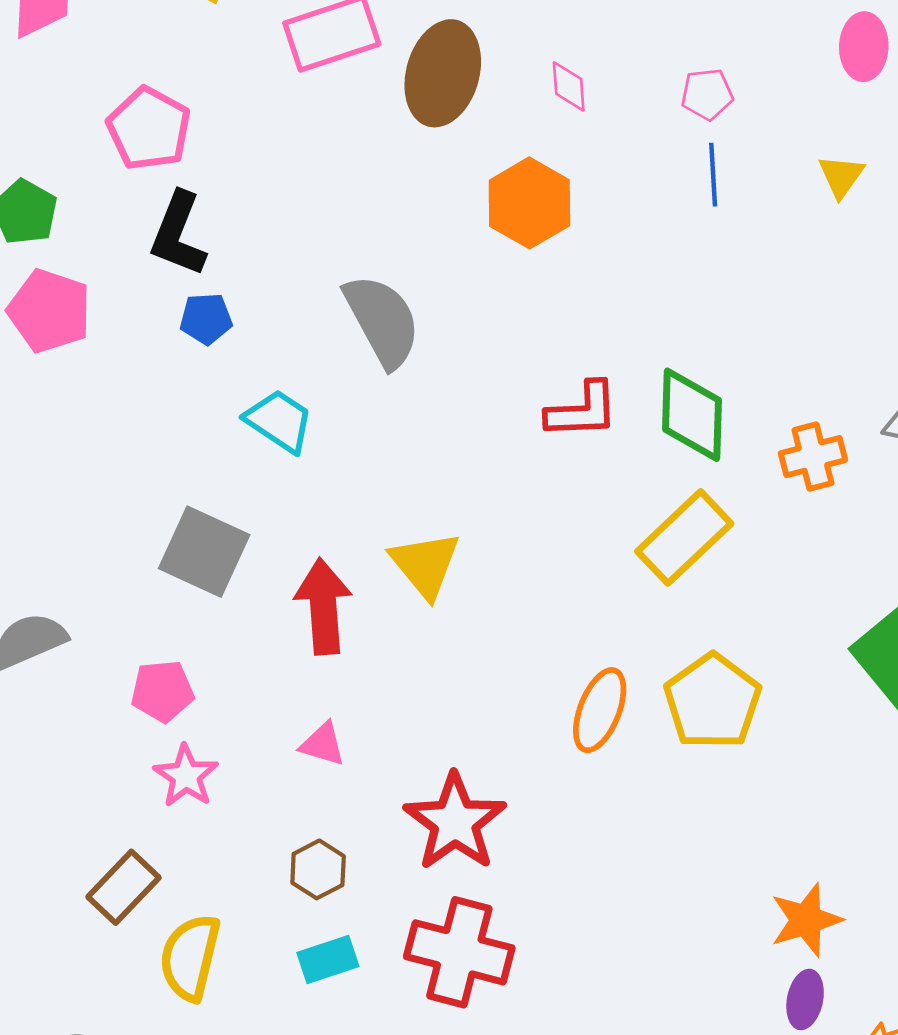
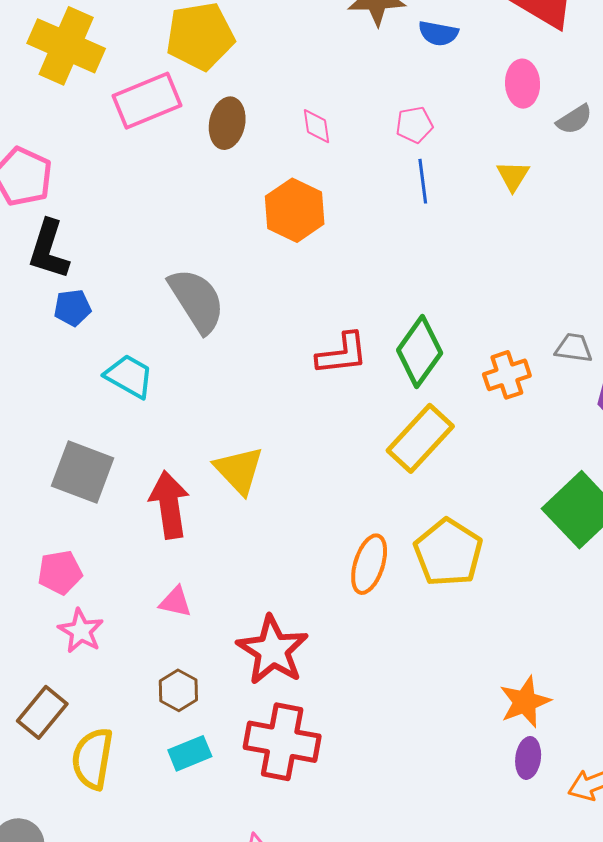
brown ellipse: (443, 73) -> (227, 123), size x0.7
green diamond: (692, 415) -> (420, 351), turned 38

